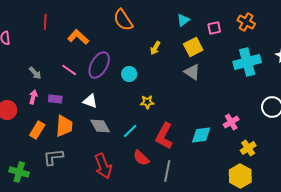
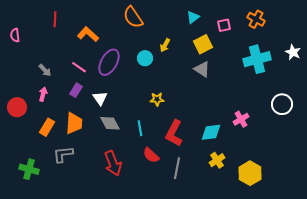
cyan circle: (129, 74) -> (145, 58), moved
purple rectangle: (55, 99) -> (76, 90), moved, turned -64
white triangle: (90, 101) -> (100, 98), turned 35
cyan line: (130, 131) -> (140, 128), turned -56
yellow cross: (248, 148) -> (217, 160), moved

